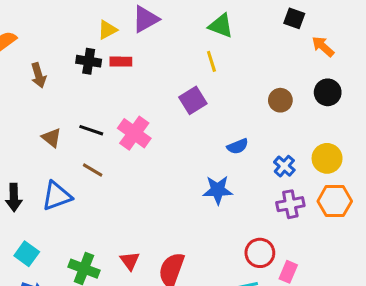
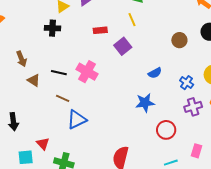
red rectangle: (121, 62) -> (100, 30), moved
brown arrow: (39, 75) -> (22, 59), moved
blue triangle: (57, 196) -> (77, 120), moved
red circle: (260, 253) -> (166, 130), moved
cyan square: (27, 254) -> (26, 157), turned -35
red triangle: (130, 261) -> (43, 144), moved

